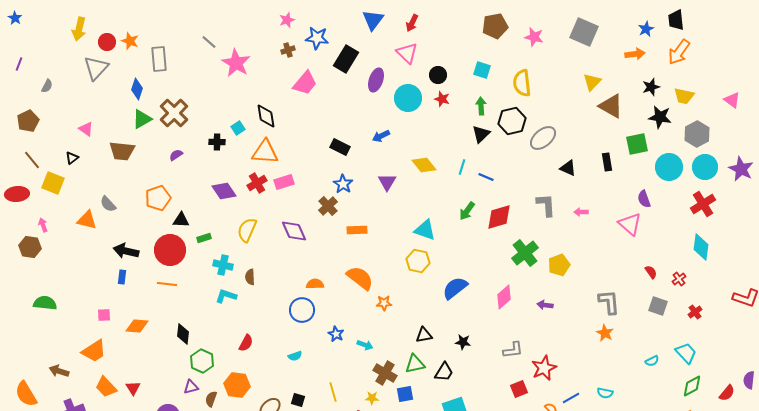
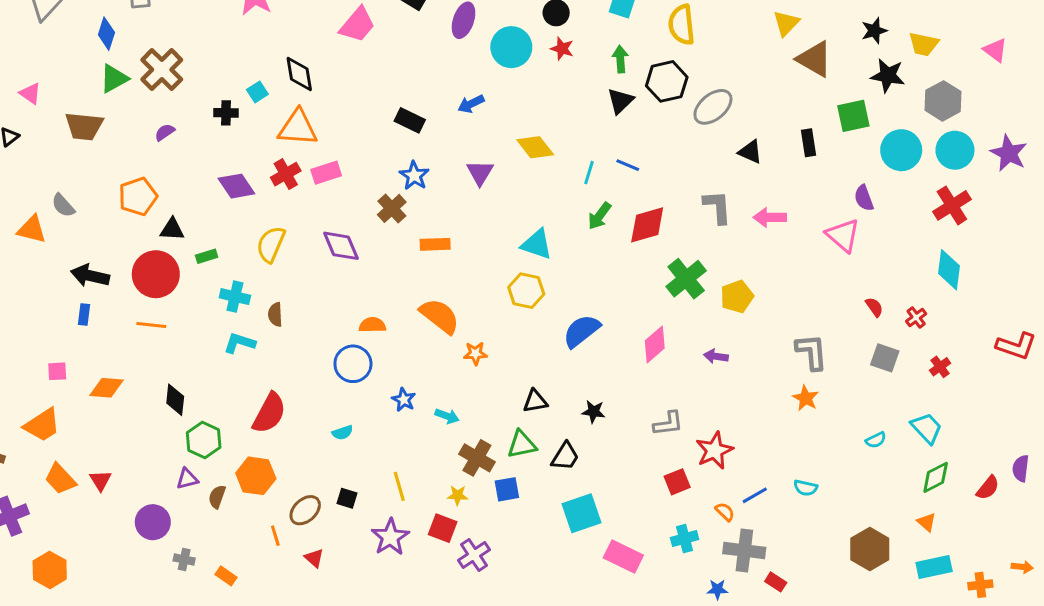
cyan line: (462, 167) -> (589, 173), moved
pink arrow: (581, 212) -> (770, 217), size x1.5
red semicircle: (246, 343) -> (269, 413), size x1.6

